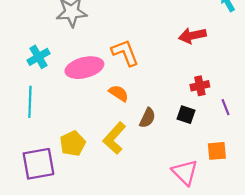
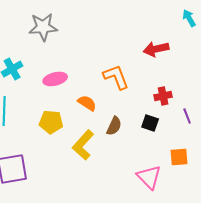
orange L-shape: (125, 53) -> (116, 77), moved
pink ellipse: (84, 68) -> (55, 79), size x0.7
yellow pentagon: (73, 143) -> (51, 122), moved, turned 30

